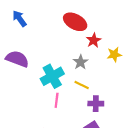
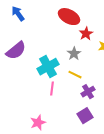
purple semicircle: (17, 59) -> (16, 51), turned 120
purple cross: (96, 104) -> (88, 92), turned -32

